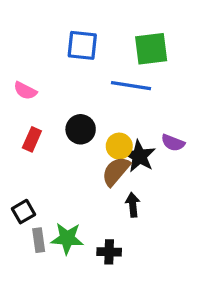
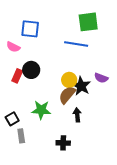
blue square: (82, 45) -> (30, 29), moved
black circle: (81, 129) -> (31, 70), moved
green star: (67, 238) -> (41, 110), moved

